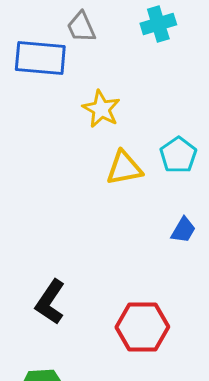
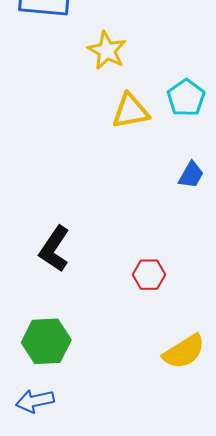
red hexagon: (142, 327) -> (149, 275), size x0.6

